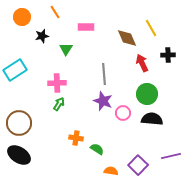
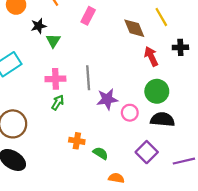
pink rectangle: (86, 27) -> (88, 16), turned -63
green triangle: (66, 49) -> (53, 41), moved
gray line: (104, 74) -> (88, 78), moved
purple star: (103, 101) -> (107, 99), turned -30
purple square: (138, 165) -> (147, 152), moved

